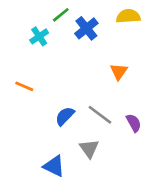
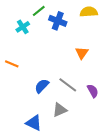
blue cross: (86, 28) -> (58, 21), turned -30
gray triangle: (89, 149) -> (60, 110), turned 42

